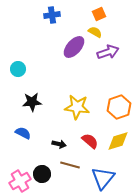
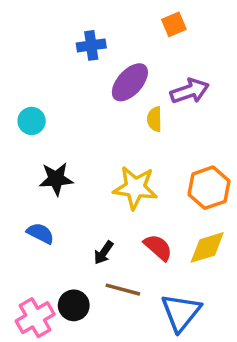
blue cross: (52, 15) -> (91, 45), moved
yellow semicircle: (95, 32) -> (155, 119), moved, turned -120
black arrow: (59, 144) -> (104, 253), turned 112

